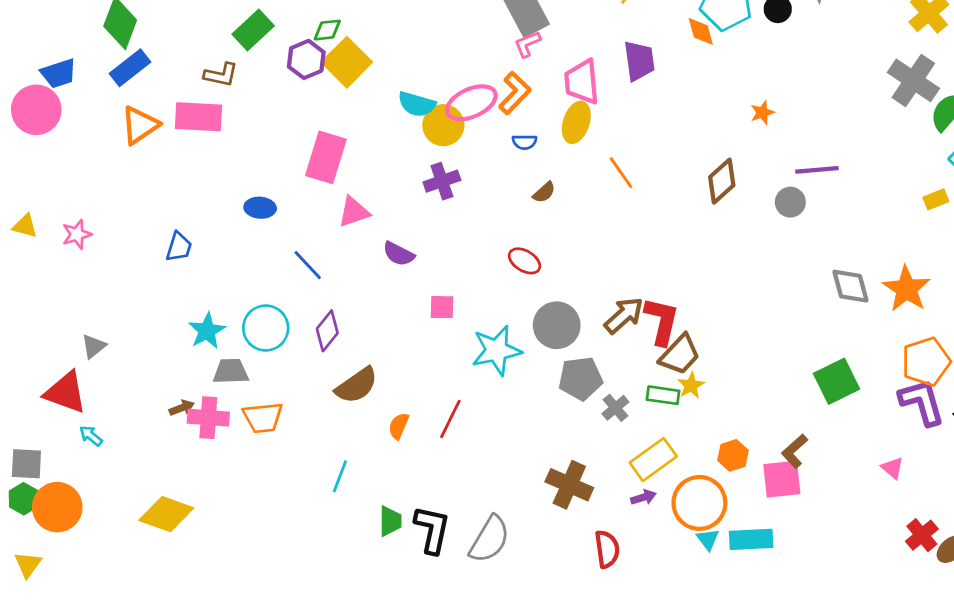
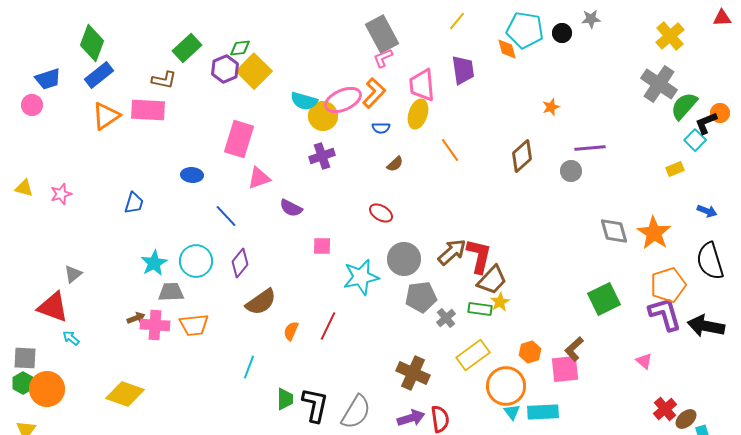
pink circle: (36, 110) -> (32, 105), size x0.6
purple arrow: (643, 497) -> (411, 418), moved, size x1.5

